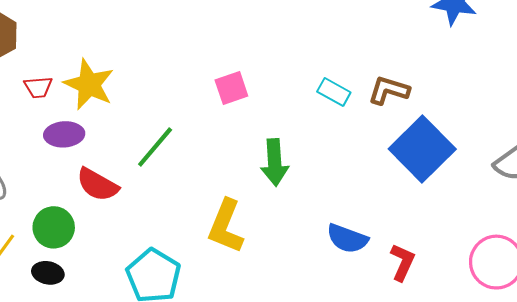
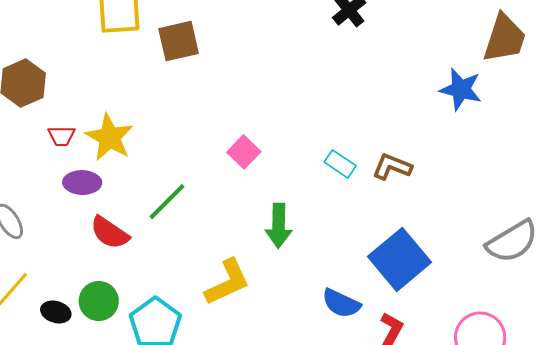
pink square: (231, 88) -> (244, 152), turned -32
blue square: (422, 149) -> (399, 259), moved
yellow L-shape: (226, 226) -> (227, 282), turned -142
green circle: (54, 227) -> (99, 301), moved

